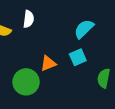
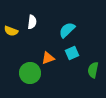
cyan semicircle: (84, 29) -> (67, 30), moved

